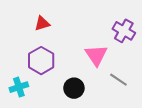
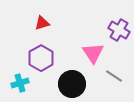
black circle: (74, 88) -> (72, 84), size x1.4

